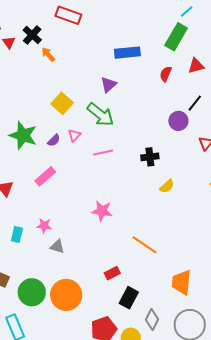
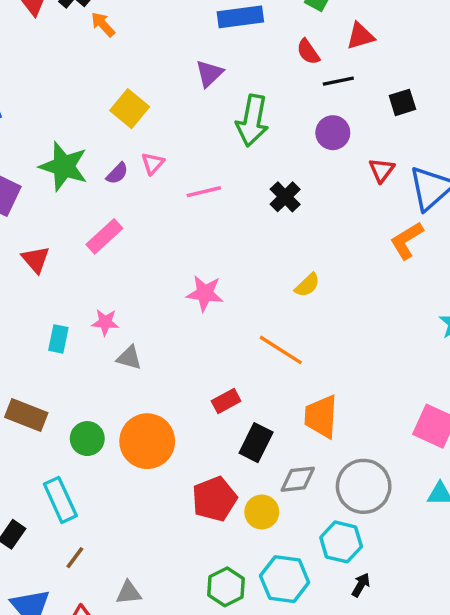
red semicircle: (166, 74) -> (308, 52), turned -56
black line: (195, 103) -> (338, 81), moved, turned 42
green arrow: (100, 115) -> (252, 120), moved, turned 64
black cross: (150, 157) -> (285, 197), turned -36
yellow semicircle: (167, 186) -> (307, 285), moved
orange trapezoid: (181, 282) -> (321, 417), moved
green circle: (32, 292) -> (87, 439), size x0.7
gray diamond: (152, 319) -> (298, 479), turned 60

